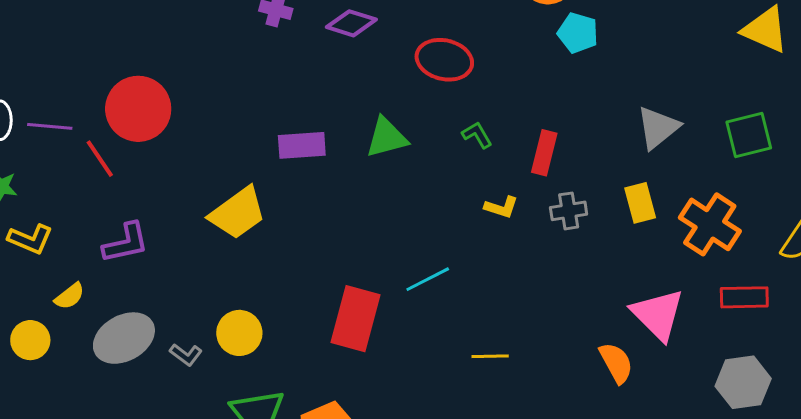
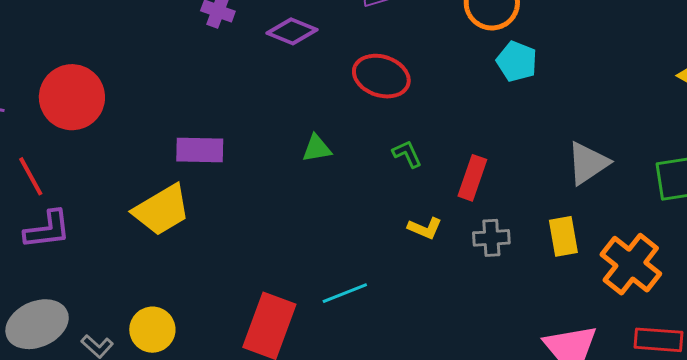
green triangle: (387, 138) -> (317, 148), size x0.7
purple rectangle: (302, 145) -> (200, 150), moved
red line: (100, 159) -> (31, 176), moved

